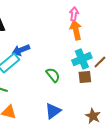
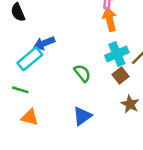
brown square: (85, 77) -> (120, 75), turned -32
brown star: (93, 116) -> (130, 104), moved

